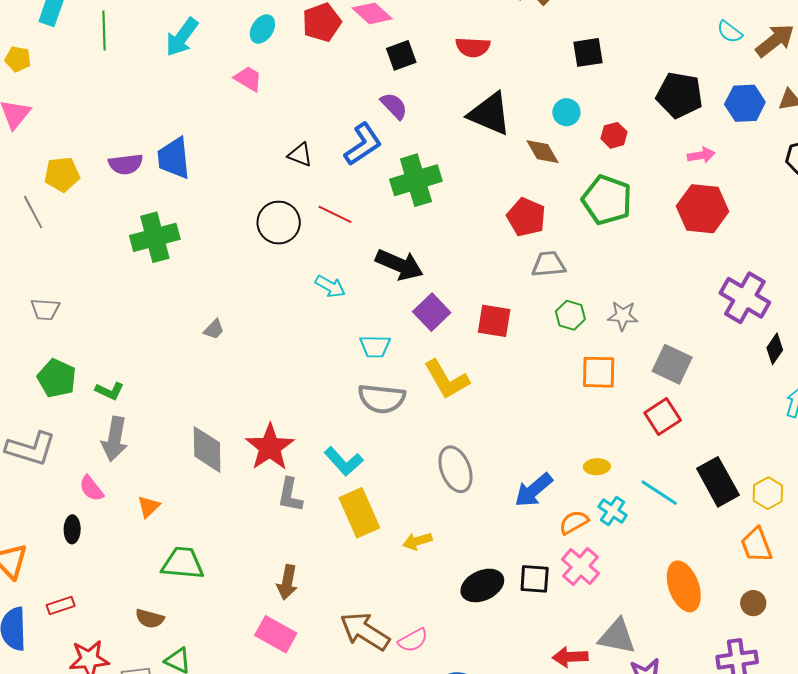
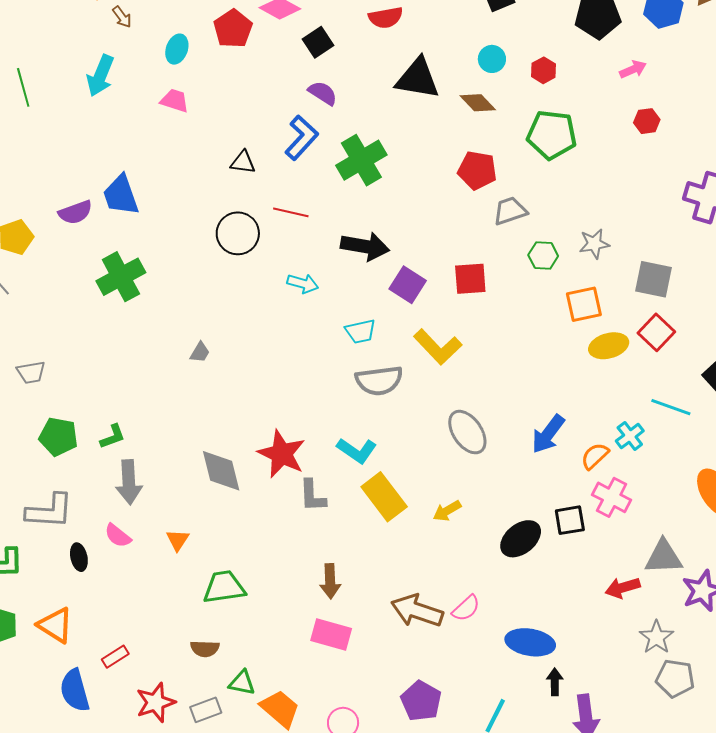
red hexagon: (703, 209) -> (647, 121), size x0.5
green L-shape: (110, 391) -> (113, 437), turned -32
yellow ellipse: (597, 467) -> (609, 346), moved, size x1.5
cyan cross: (613, 511) -> (630, 436), turned 32
black ellipse: (72, 529) -> (79, 557), moved

